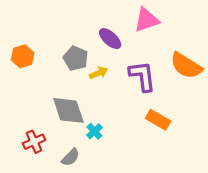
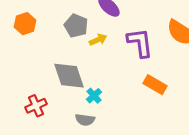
gray semicircle: (70, 157) -> (85, 120), moved, turned 54

